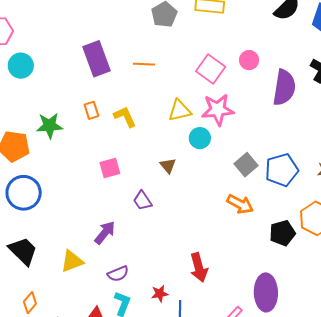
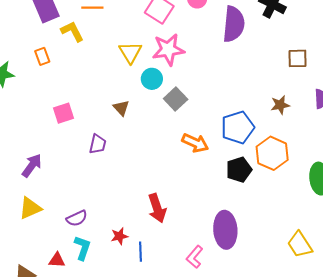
yellow triangle: (180, 111) -> (130, 52), turned -45
yellow L-shape: (125, 117) -> (72, 31), moved
gray square: (246, 165) -> (176, 99), moved
blue pentagon: (282, 170) -> (238, 127), moved
purple trapezoid: (142, 201) -> (98, 144), turned -130
purple arrow: (105, 233) -> (32, 166), moved

